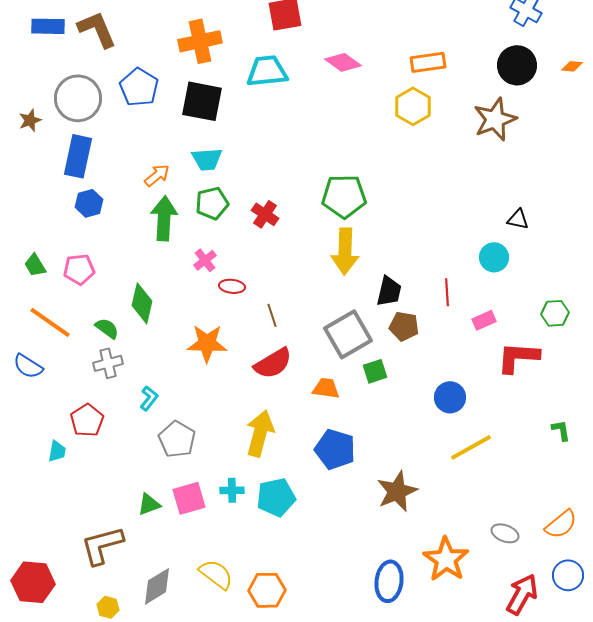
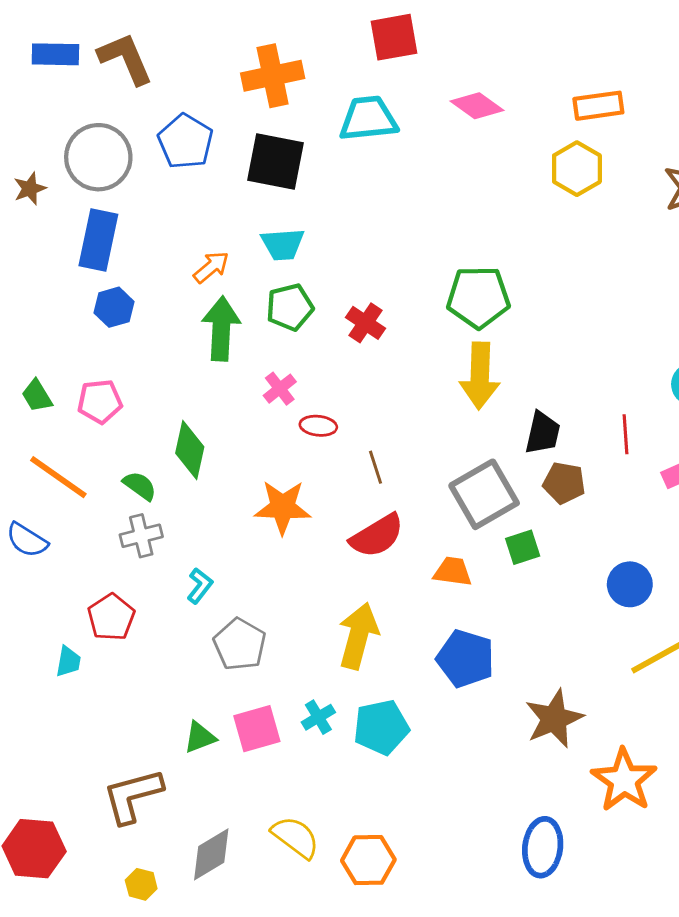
cyan cross: (232, 490) -> (318, 717), turned -30
orange star: (446, 559) -> (624, 780), moved

